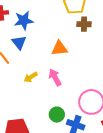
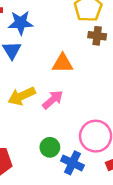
yellow arrow: (31, 77) -> (22, 96), size x1.5
pink arrow: (55, 77) -> (53, 100), turned 72

